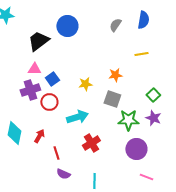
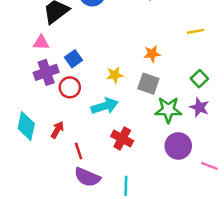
yellow line: (141, 54) -> (196, 31), moved
pink triangle: (34, 69) -> (41, 43), moved
yellow star: (85, 84) -> (115, 75), moved
red cross: (91, 143) -> (122, 138), turned -30
purple semicircle: (63, 174) -> (87, 177), size x1.5
pink line: (146, 177) -> (209, 166), moved

